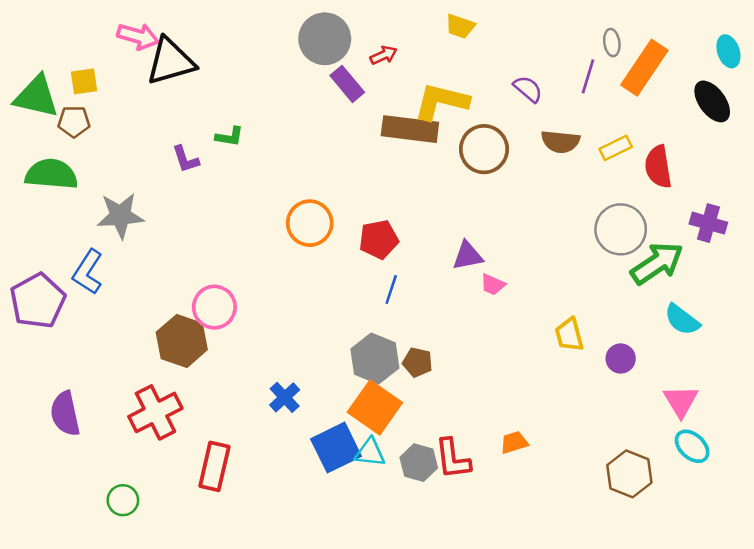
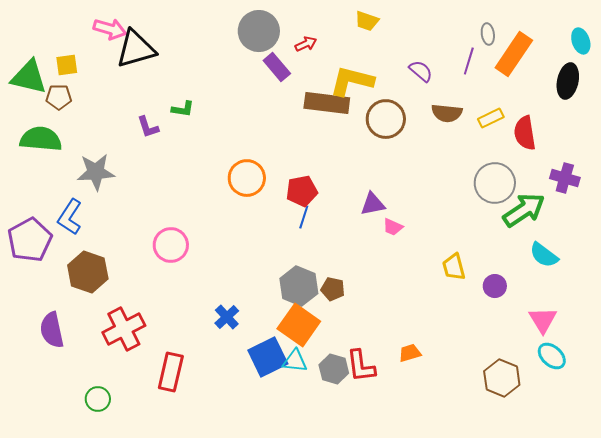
black ellipse: (712, 101) -> (568, 81), turned 48
blue line: (391, 290) -> (304, 217), moved
brown hexagon: (182, 341) -> (88, 272), moved

